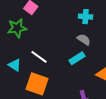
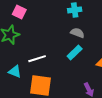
white line: (39, 57) -> (37, 59), turned -42

